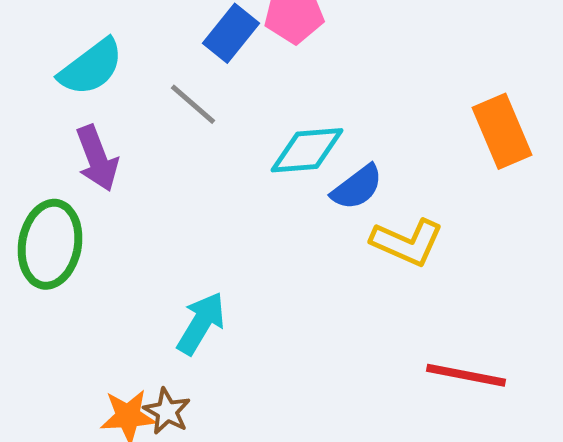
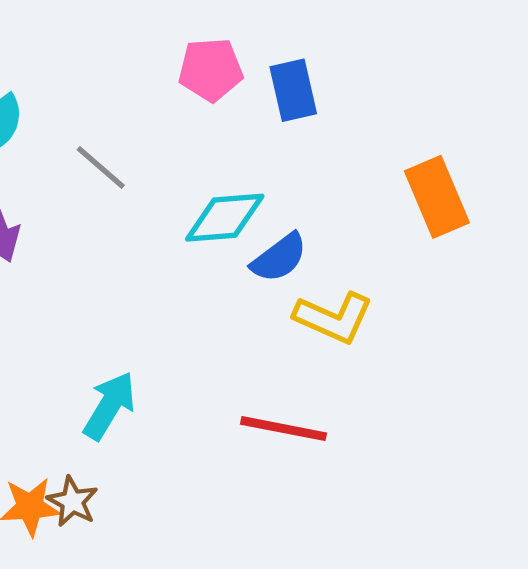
blue rectangle: (231, 33) -> (293, 90), moved, turned -52
red line: (466, 375) -> (283, 429), moved

